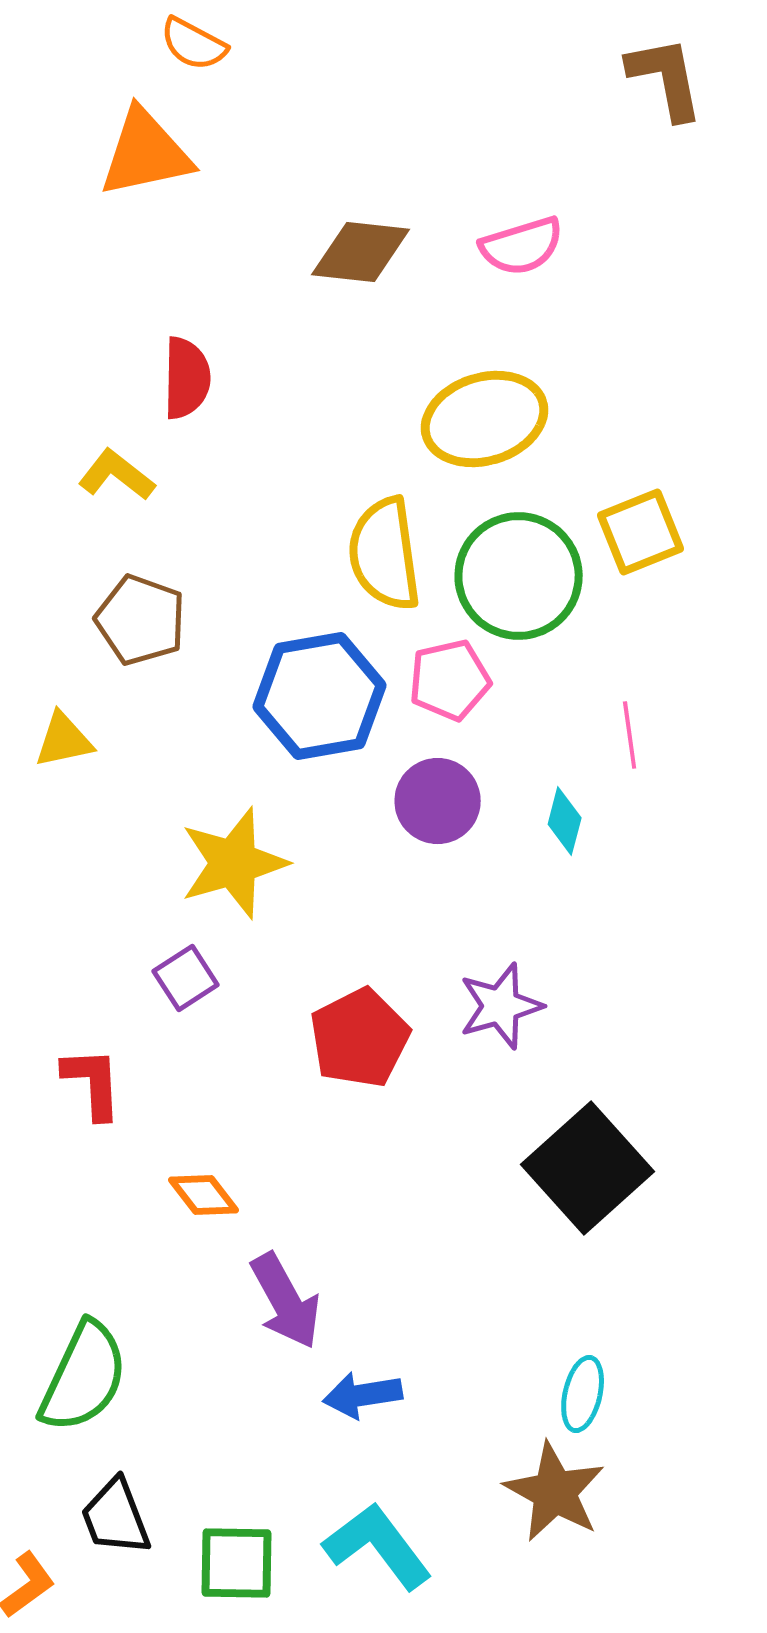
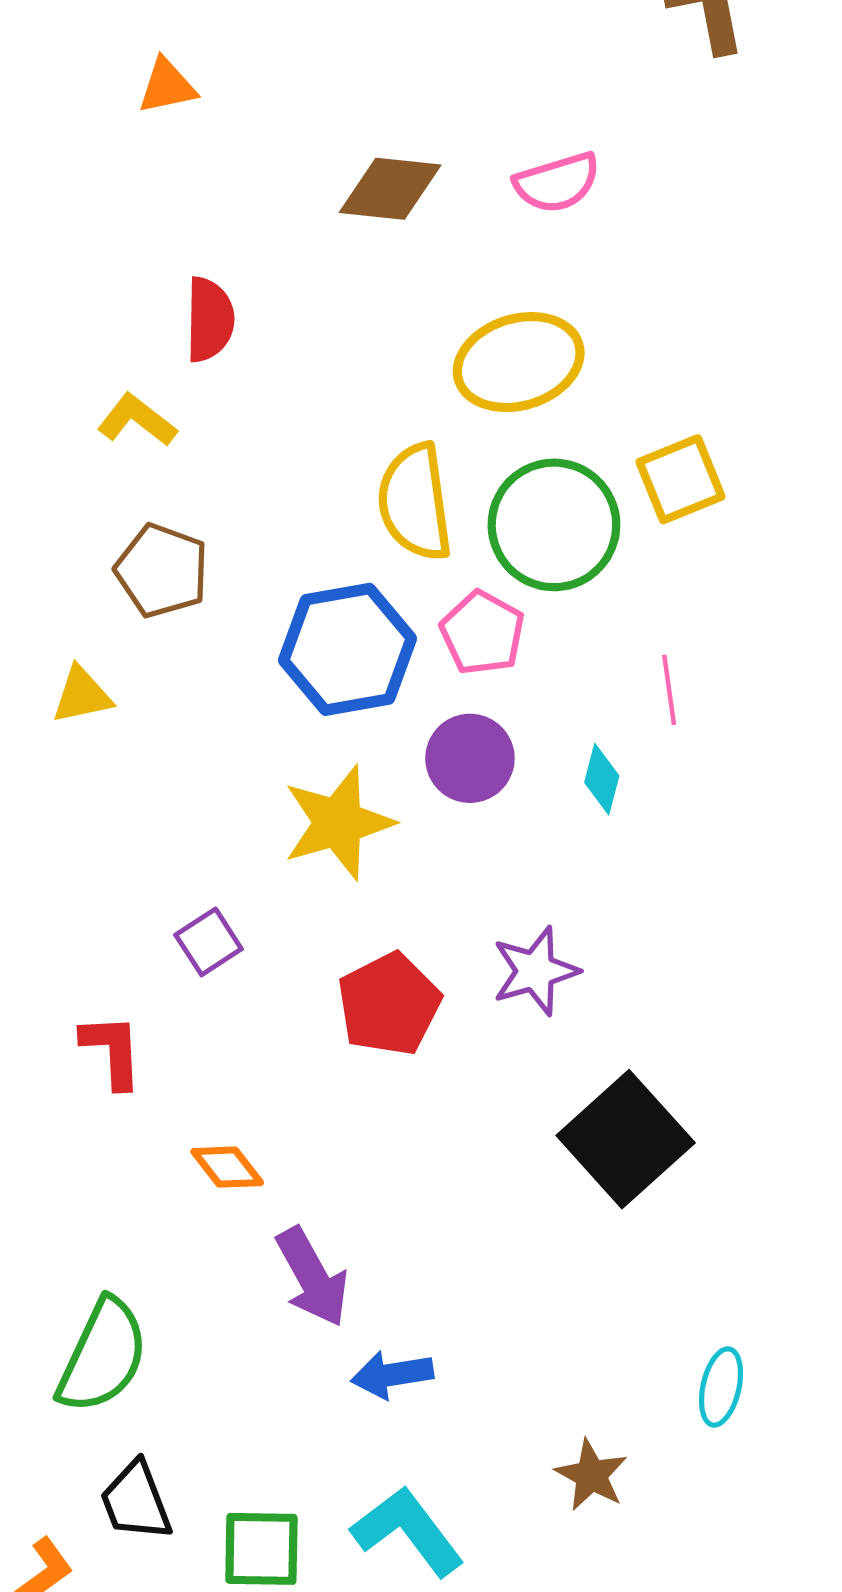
orange triangle: (146, 153) -> (167, 86), size x0.6
pink pentagon: (450, 680) -> (482, 633), turned -30
yellow star: (234, 863) -> (338, 823), moved
cyan ellipse: (583, 1394) -> (721, 1387), moved
brown star: (555, 1492) -> (591, 1475), size x0.7

